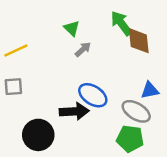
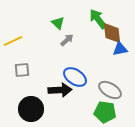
gray square: (13, 87) -> (22, 70), moved
blue triangle: (150, 90) -> (120, 49), moved

